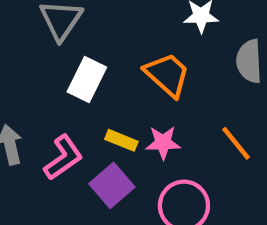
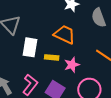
yellow rectangle: (121, 140) -> (52, 57), moved

